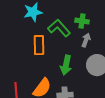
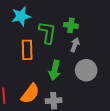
green L-shape: (59, 28) -> (47, 33), turned 50

